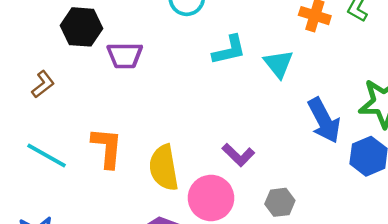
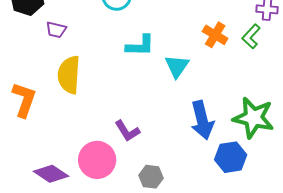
purple trapezoid: (125, 55) -> (56, 30), size x0.7
yellow semicircle: (164, 168) -> (69, 75), moved

